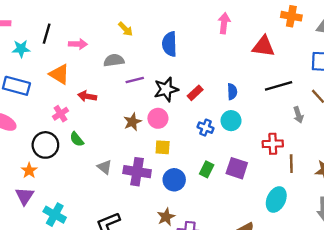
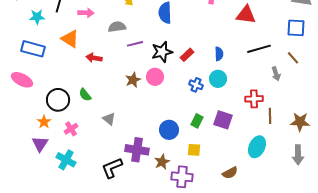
pink cross: (60, 114) -> (71, 129), moved
yellow square: (163, 147) -> (194, 150), moved
purple cross: (137, 172) -> (137, 150), moved

